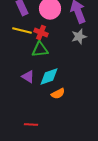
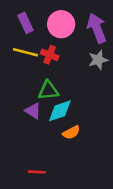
green triangle: (40, 50) -> (48, 90), moved

